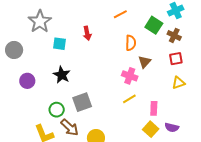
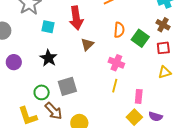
green square: (154, 25) -> (140, 38), moved
red arrow: (87, 33) -> (76, 18), size x1.6
brown triangle: (145, 62) -> (87, 44), moved
yellow line: (129, 99) -> (115, 86), turned -48

